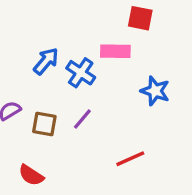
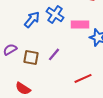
pink rectangle: (115, 51) -> (80, 24), moved
blue cross: (81, 73) -> (55, 14), moved

